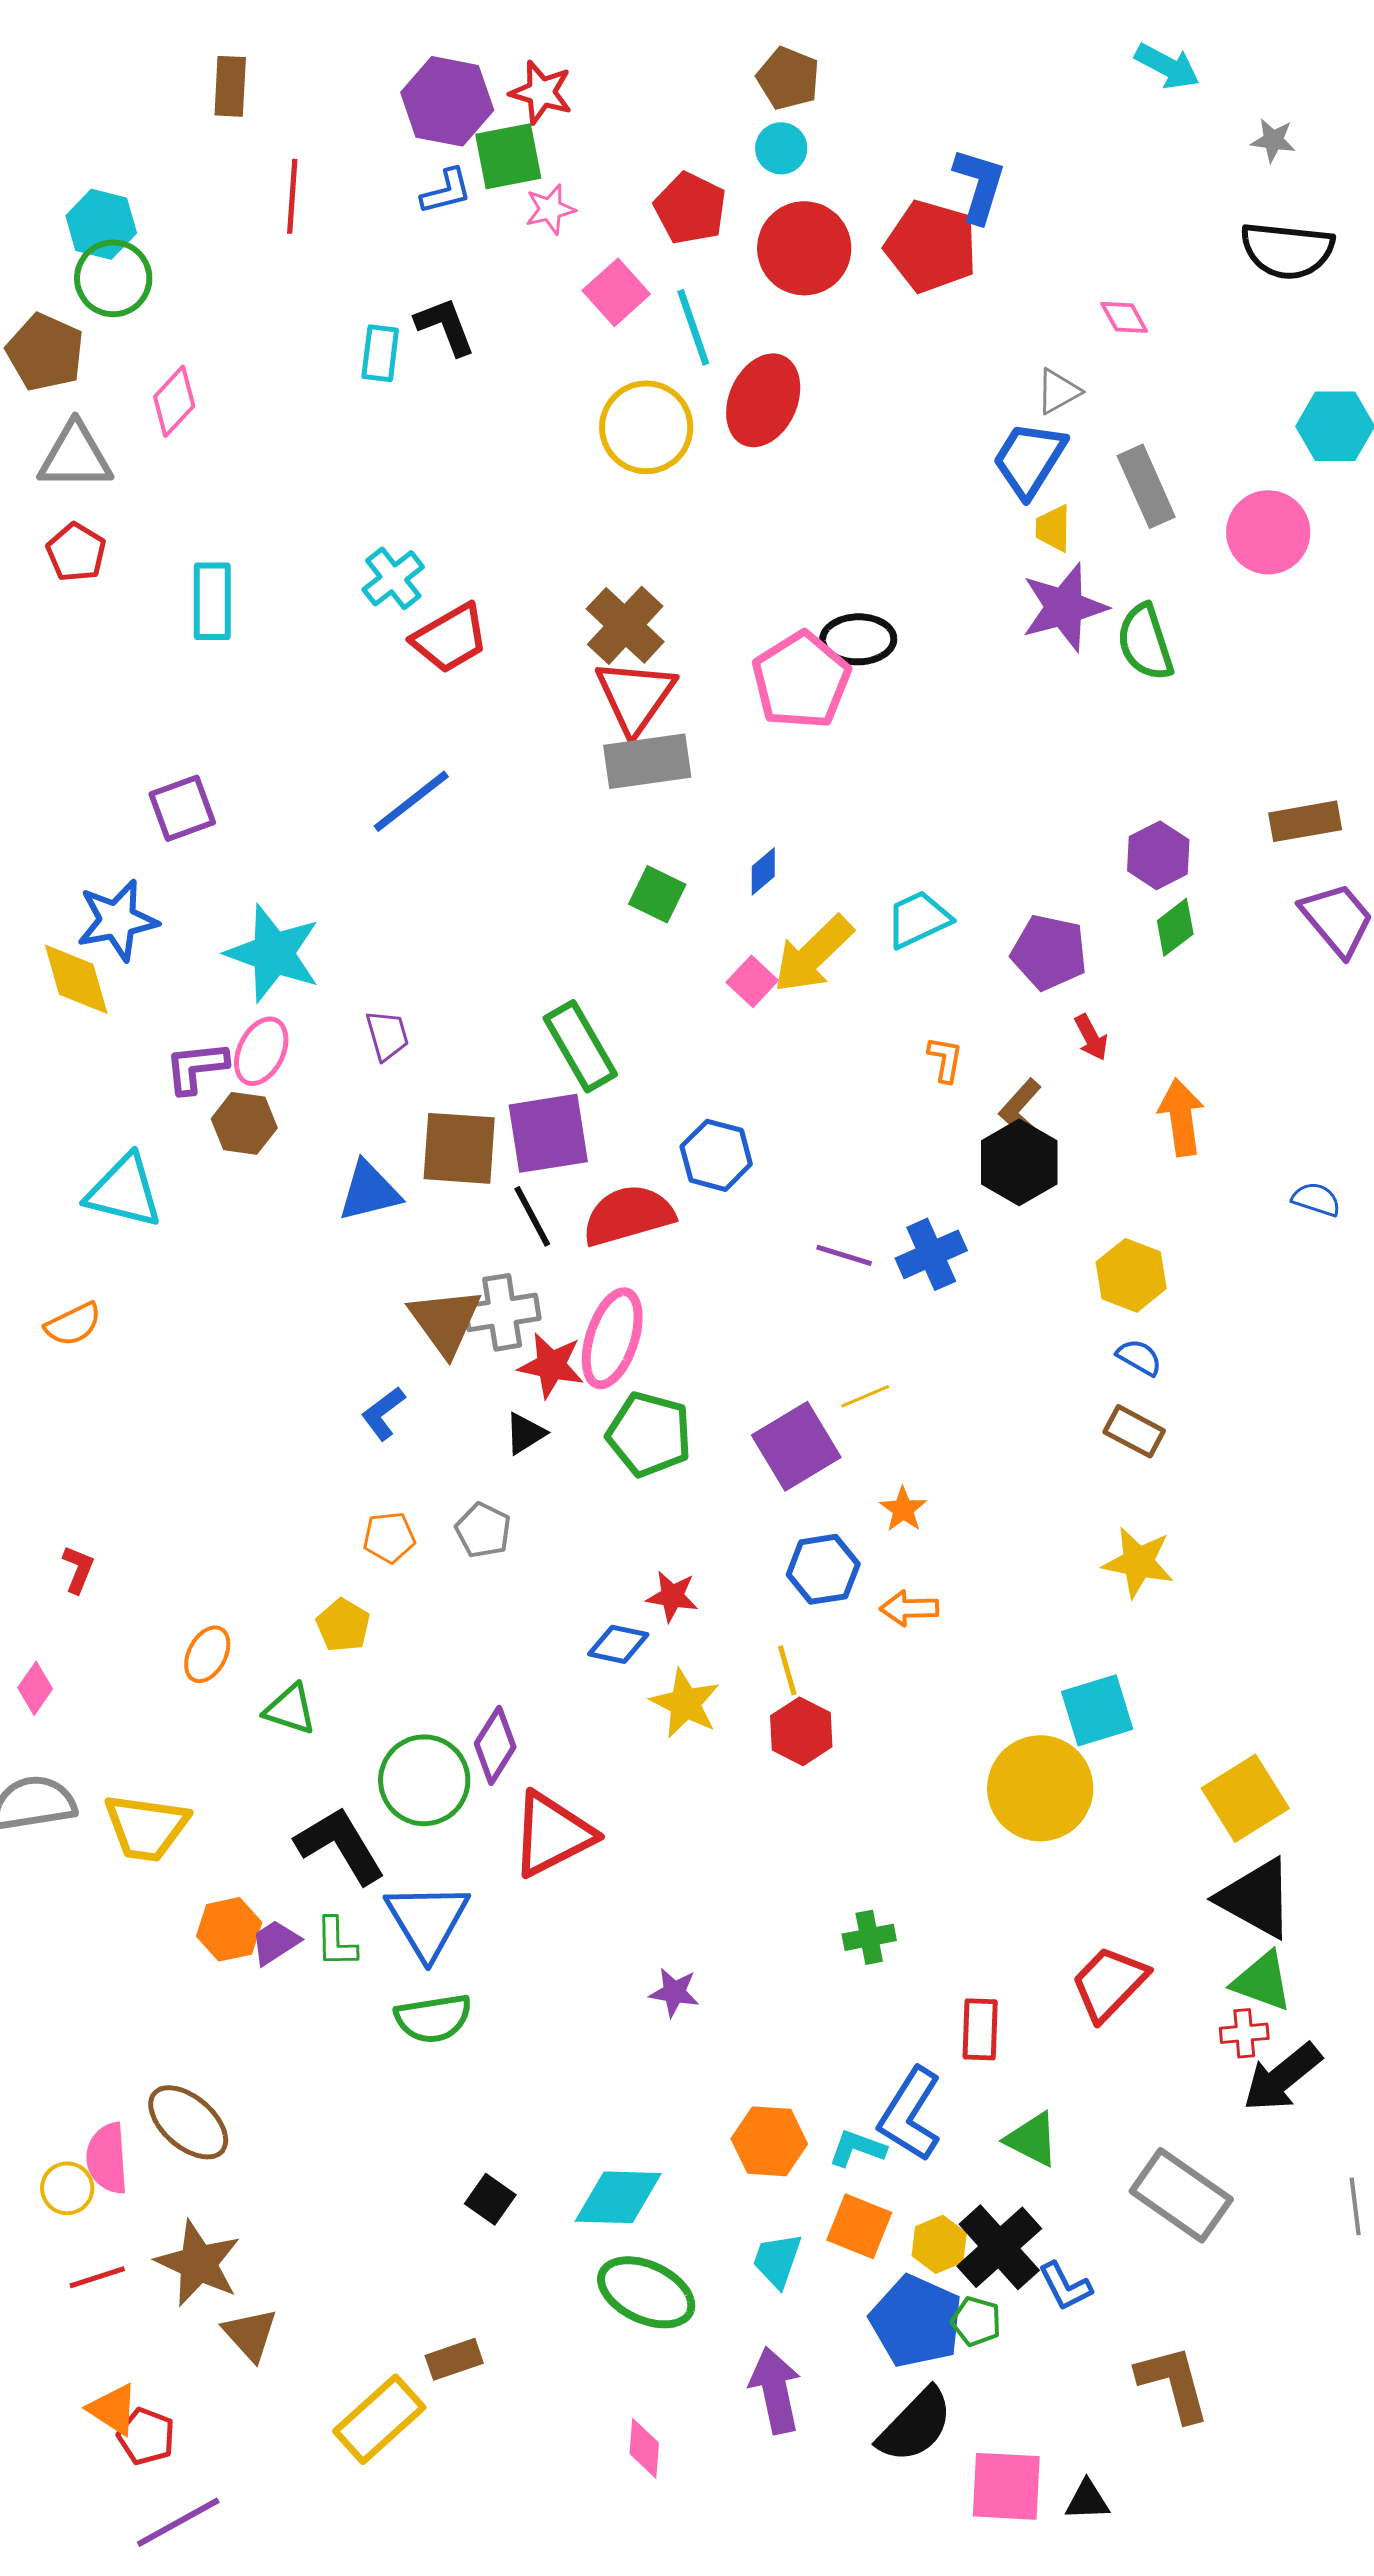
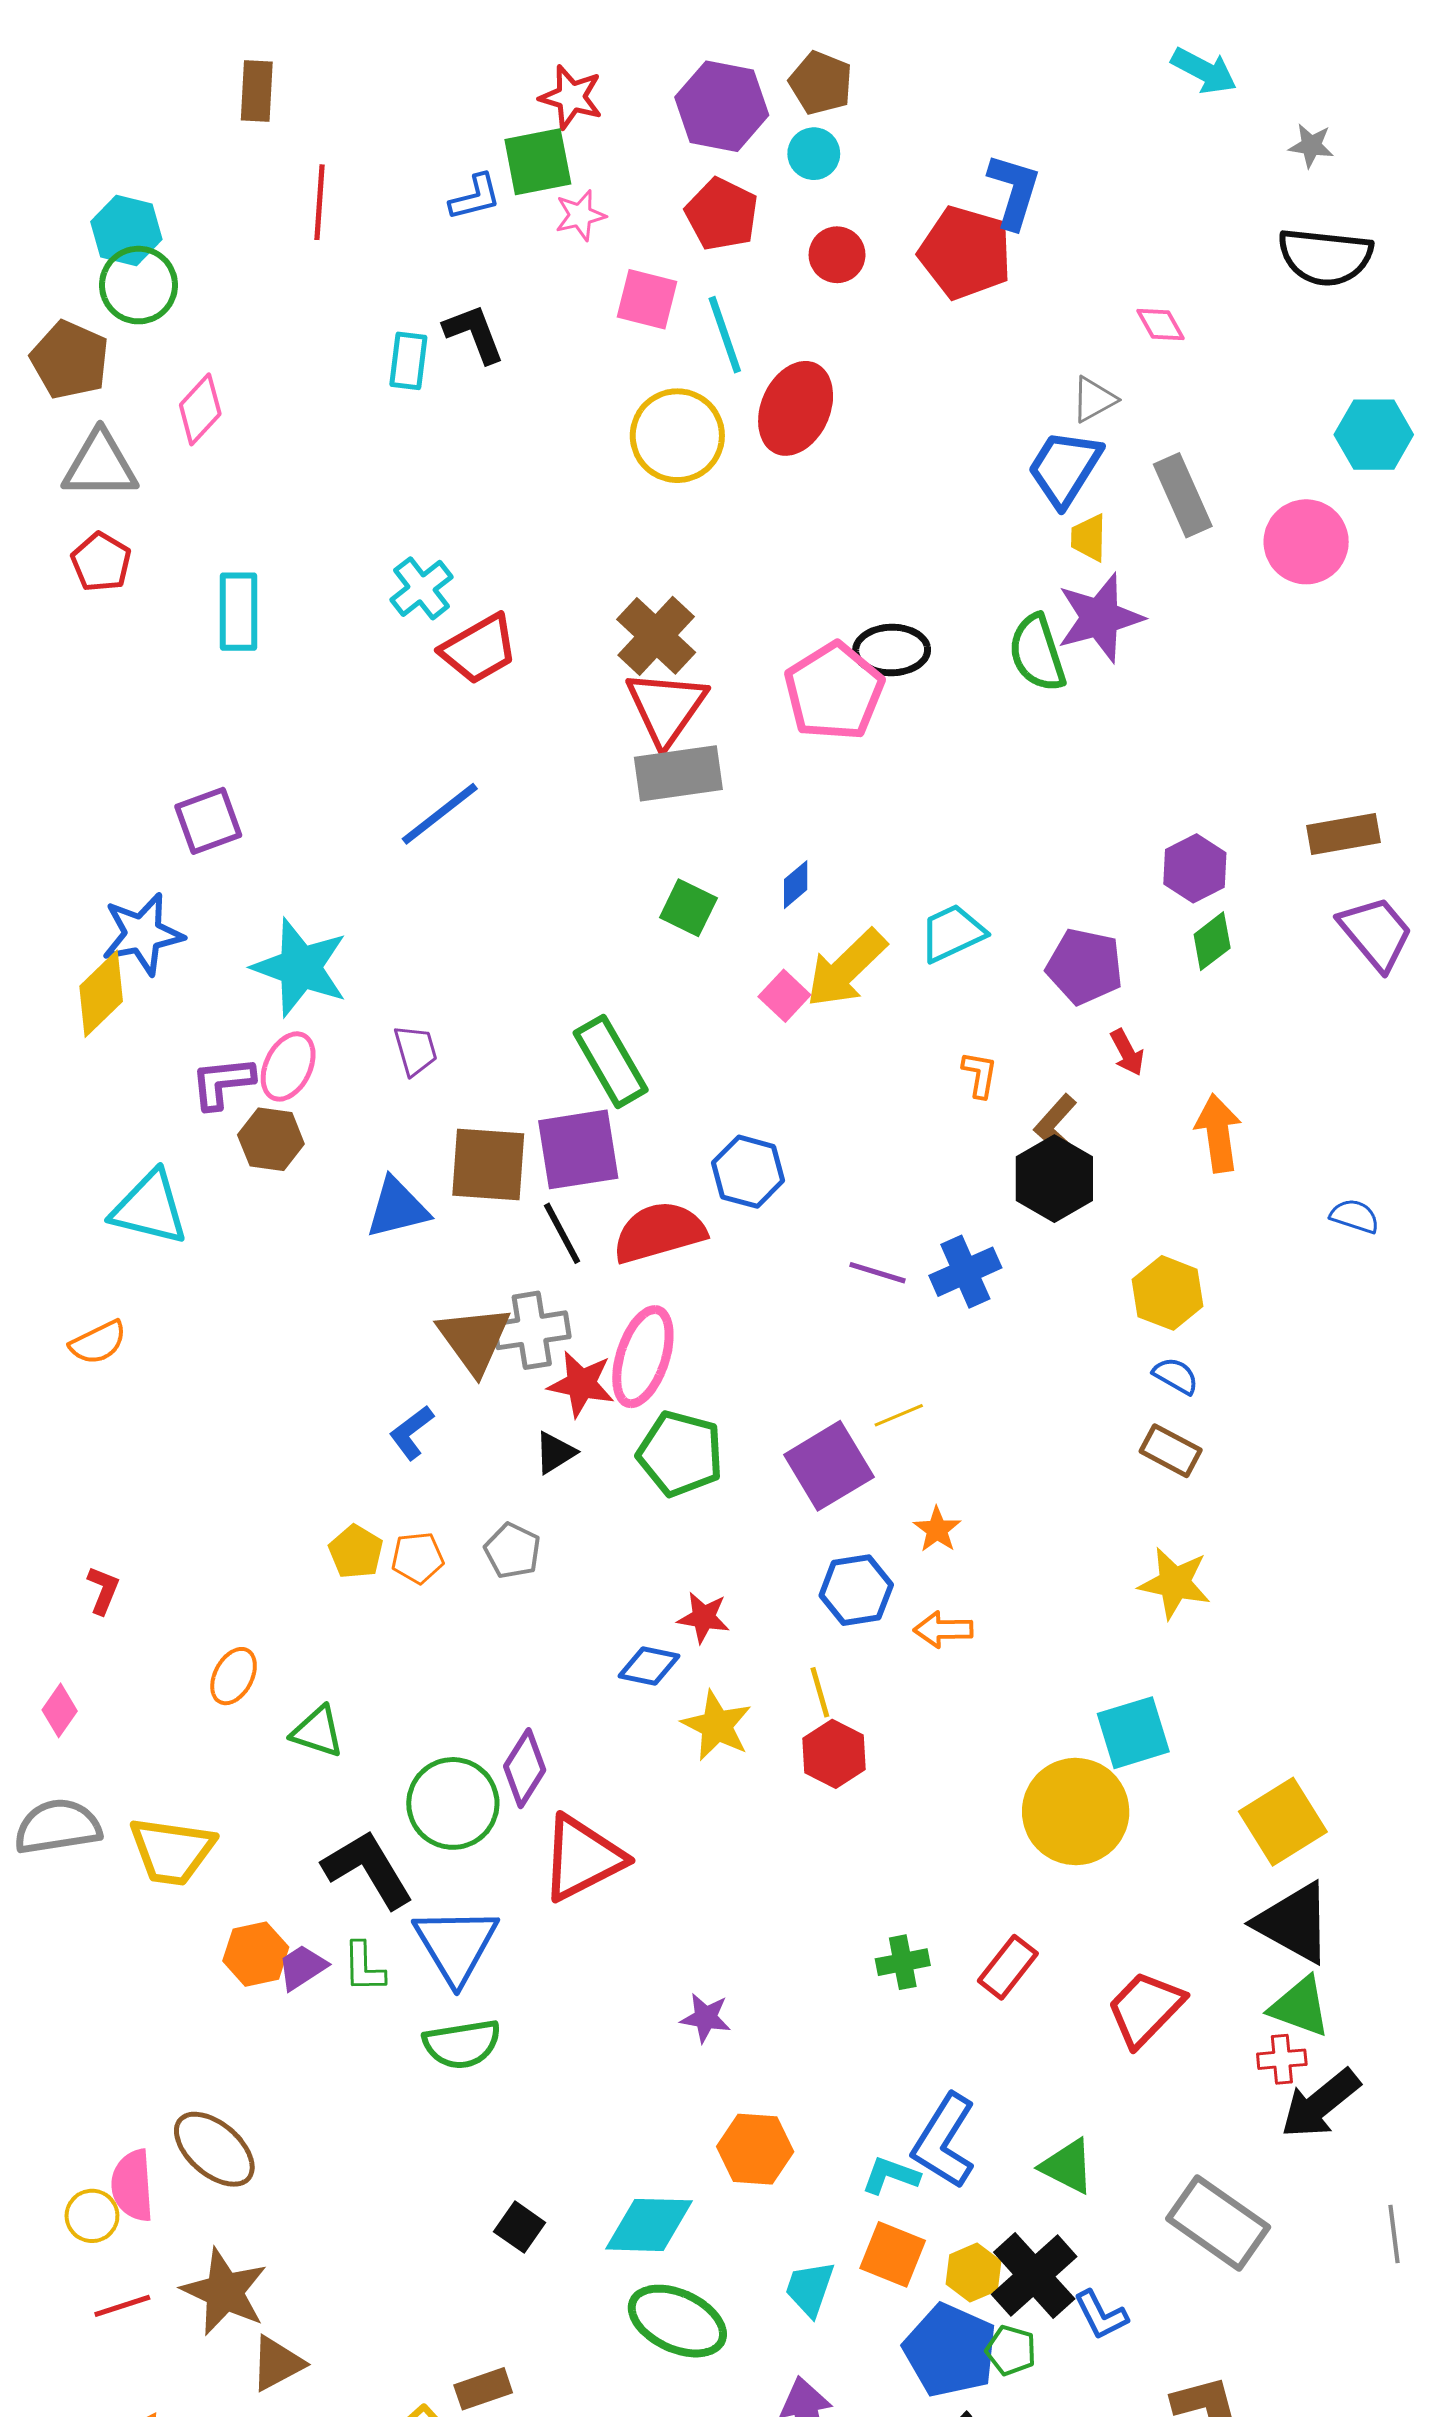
purple hexagon: (447, 101) -> (722, 106), moved
red circle: (804, 248) -> (837, 255), size x0.6
pink square: (616, 292) -> (647, 299), turned -34
green semicircle: (1145, 642) -> (1037, 653), moved
yellow diamond: (76, 979) -> (101, 994), turned 62
yellow pentagon: (343, 1625) -> (356, 1552), moved
red rectangle: (980, 2029) -> (1008, 1967), moved, turned 36
orange hexagon: (769, 2141) -> (755, 2149), moved
brown triangle: (250, 2334) -> (277, 2363), turned 44

